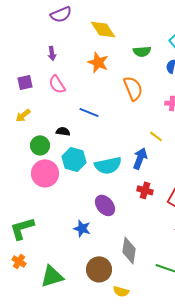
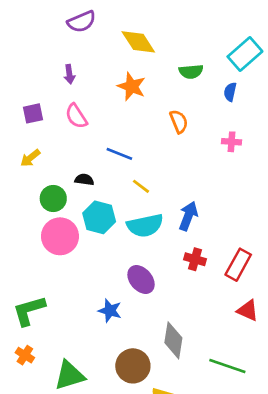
orange semicircle: (133, 88) -> (179, 122), size x0.7
yellow line: (156, 136) -> (141, 186), moved

